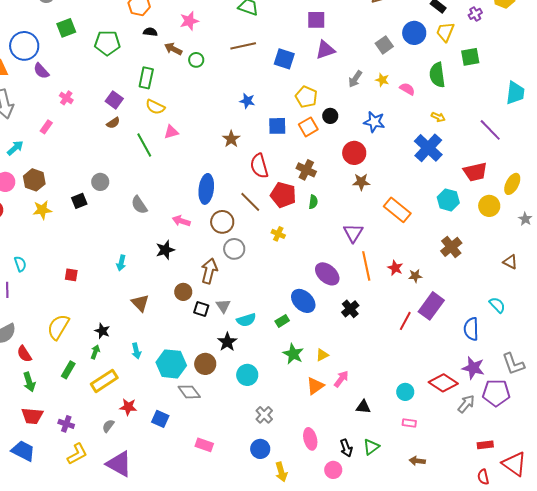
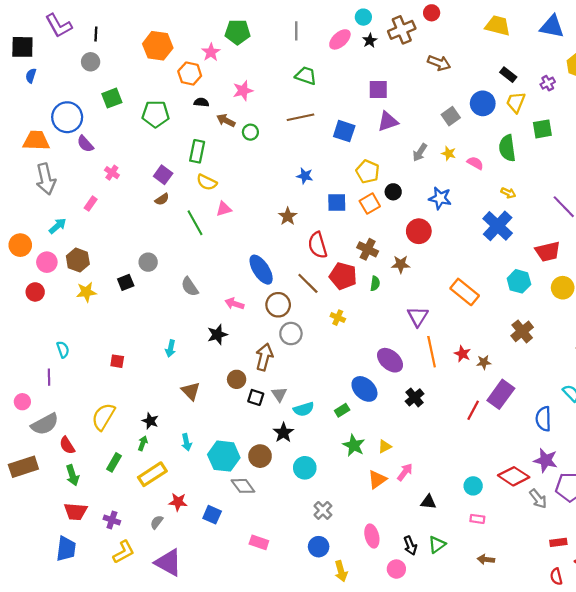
brown star: (361, 182) -> (401, 264), moved
blue ellipse: (206, 189) -> (261, 270), turned -40
gray arrow: (466, 404) -> (538, 499), turned 102
blue trapezoid: (23, 451) -> (66, 549), turned 70

